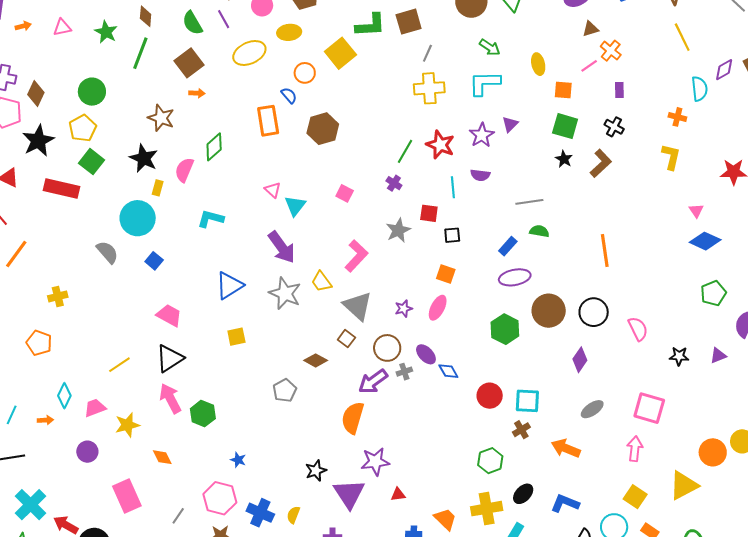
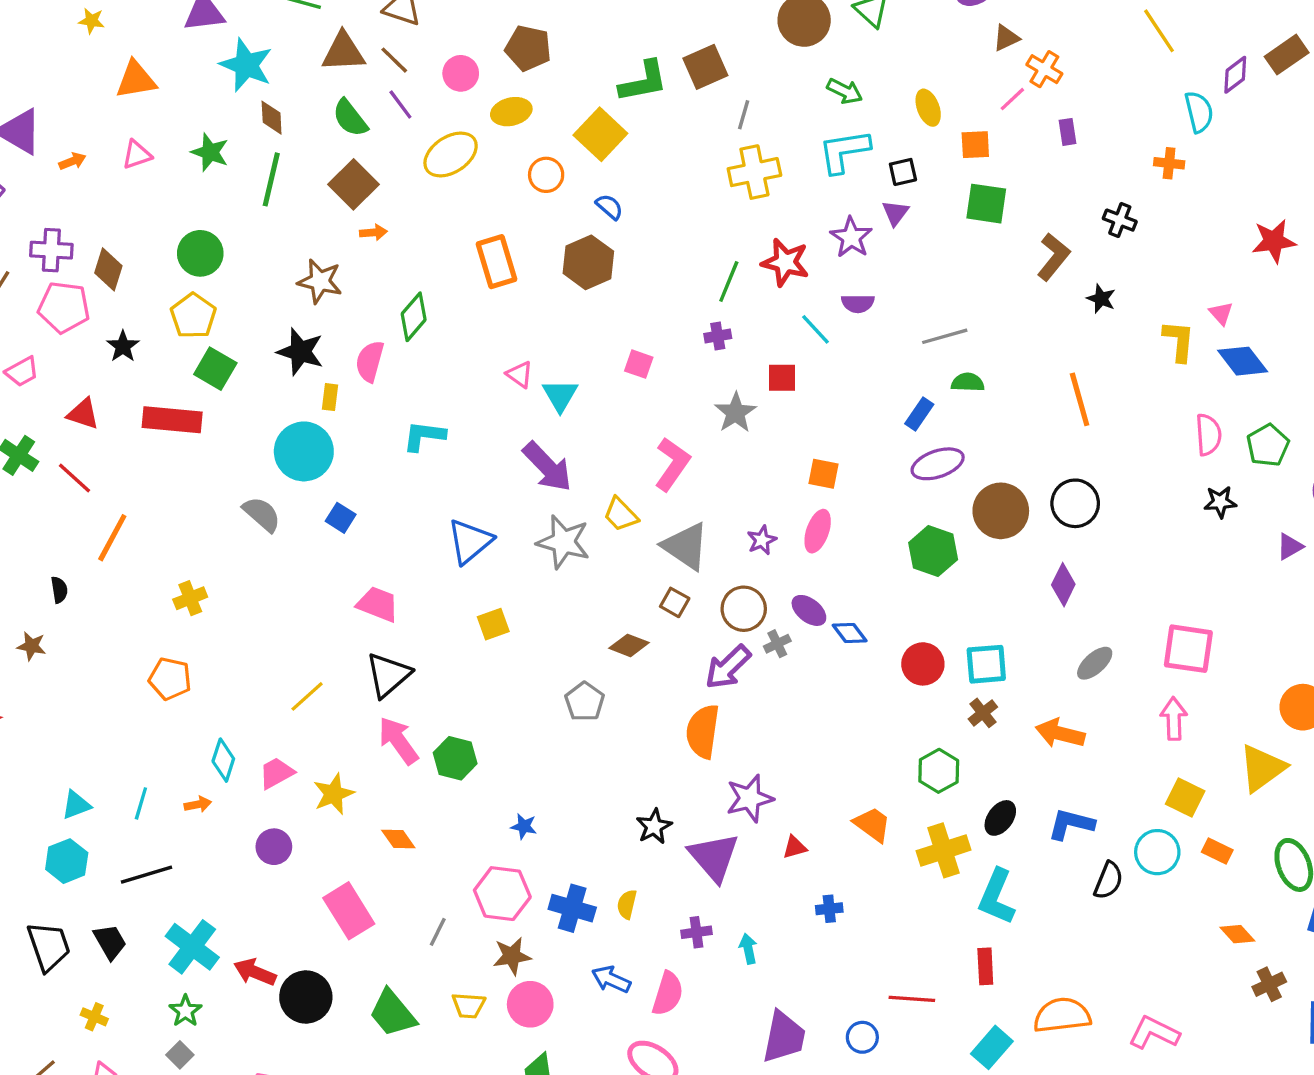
blue semicircle: (289, 95) -> (609, 207), moved
black cross: (614, 127) -> (1120, 220), moved
black star: (38, 141) -> (123, 346), size x0.6
yellow L-shape: (671, 157) -> (1179, 341), moved
black star: (564, 159) -> (1101, 299), moved
purple cross: (394, 183) -> (718, 336), turned -35
cyan line: (453, 187) -> (815, 329), turned -30
black square: (452, 235) -> (903, 172), moved
blue diamond: (705, 241) -> (1243, 361), turned 36
pink semicircle: (638, 329) -> (1208, 435), moved, turned 30
black star: (679, 356) -> (1220, 502), moved
orange trapezoid: (445, 519) -> (872, 824), moved

